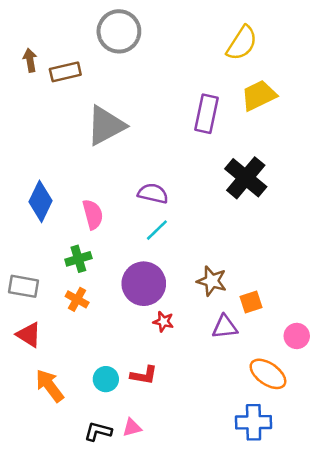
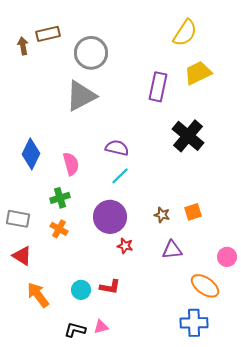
gray circle: (119, 31) -> (91, 53), moved
brown rectangle: (65, 72) -> (48, 34), moved
brown star: (212, 281) -> (162, 215), size x0.7
orange square: (251, 302) -> (193, 212), moved

